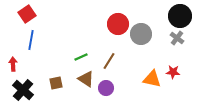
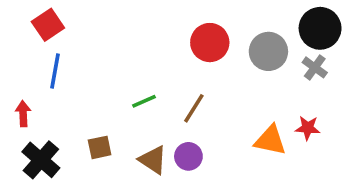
gray circle: (141, 34) -> (268, 51), moved
brown triangle: (86, 79) -> (153, 160), moved

